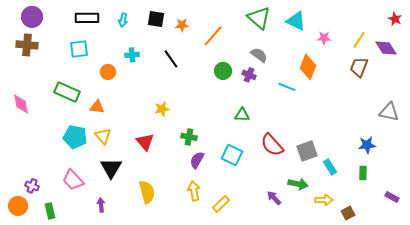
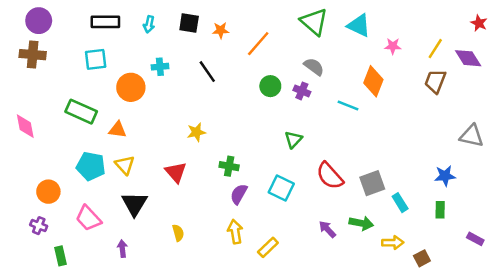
orange circle: (108, 72) -> (131, 87), size x1.5
green triangle: (242, 115) -> (293, 139), turned -49
yellow semicircle: (147, 192) -> (178, 233), size x0.6
purple arrow: (274, 198) -> (327, 229), moved
orange circle: (18, 206) -> (48, 192), moved

